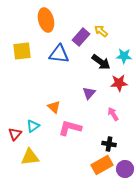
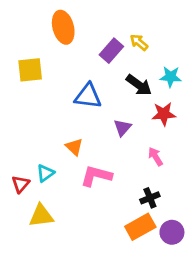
blue triangle: (59, 54) -> (88, 96), moved
black cross: (109, 144) -> (150, 198), turned -32

